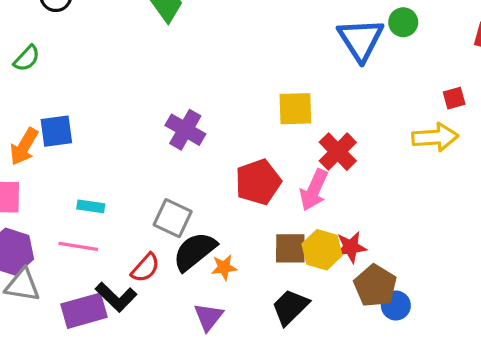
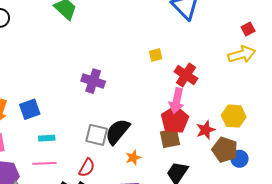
yellow square: (295, 109) -> (156, 55), size x0.6
blue square: (56, 131) -> (30, 109), moved
red pentagon: (258, 182) -> (175, 120), moved
yellow hexagon: (322, 250) -> (234, 116), moved
black semicircle: (195, 251) -> (117, 132), moved

